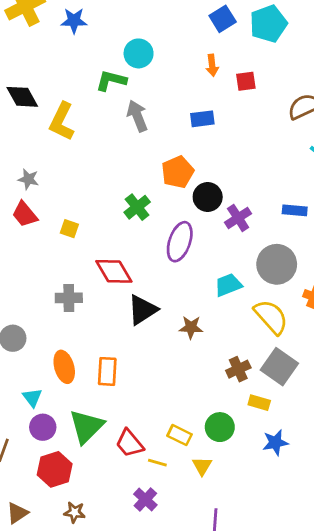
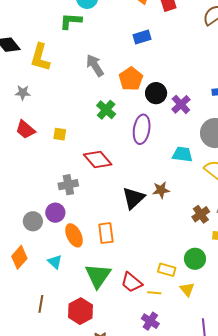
gray arrow: (137, 116) -> (95, 65), moved
gray star: (28, 179) -> (23, 93), moved
cyan trapezoid: (228, 285) -> (182, 154), turned 40
black triangle: (142, 310) -> (133, 198), moved
purple circle: (43, 427) -> (55, 213), moved

